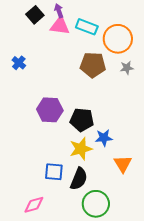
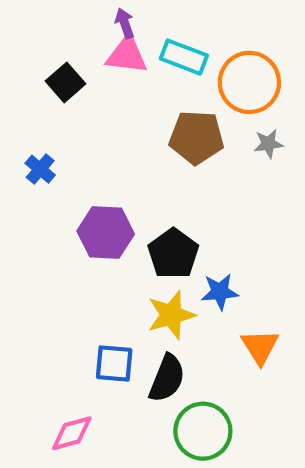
black square: (35, 15) -> (66, 82), moved
blue cross: (19, 63) -> (40, 169), moved
black pentagon: (82, 120) -> (173, 254), turned 30

